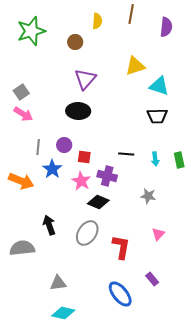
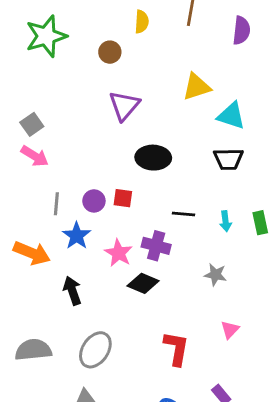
black ellipse: (78, 111) -> (153, 158), moved
red square: (84, 157) -> (123, 198), moved
black arrow: (49, 225) -> (72, 291), moved
gray ellipse: (87, 233) -> (95, 350), moved

